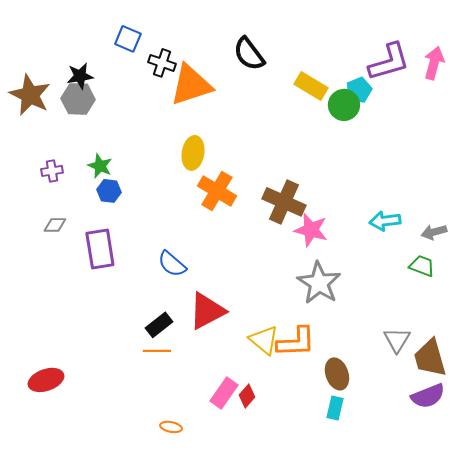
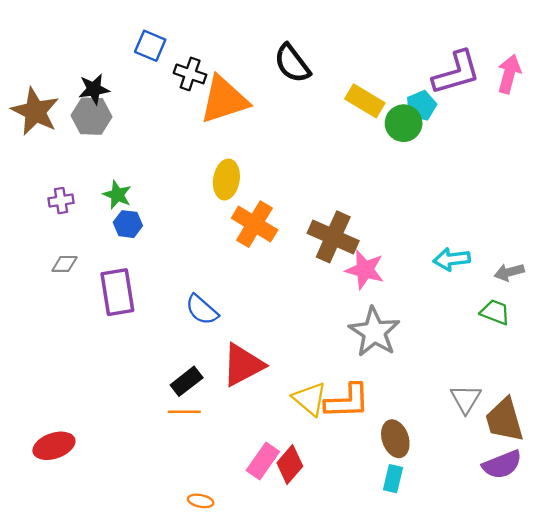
red diamond: (247, 396) -> (290, 465), size x1.4

